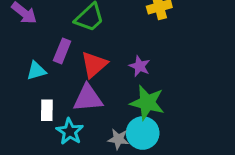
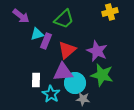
purple star: (140, 66) -> (97, 51), size x1.5
cyan triangle: (36, 71) -> (37, 34), moved
cyan circle: (143, 133) -> (75, 83), moved

